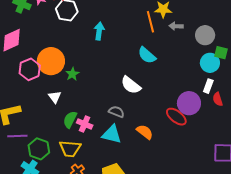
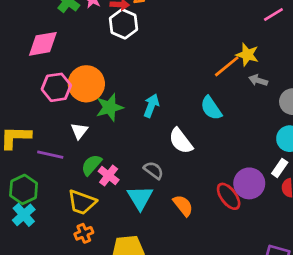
orange line: (150, 22) -> (227, 66), turned 50
cyan arrow: (99, 31) -> (151, 106), moved
green star: (72, 74) -> (110, 107), size x1.5
cyan triangle: (112, 134) -> (140, 198), turned 30
purple line: (17, 136) -> (50, 155), moved
green hexagon: (39, 149) -> (24, 189), moved

